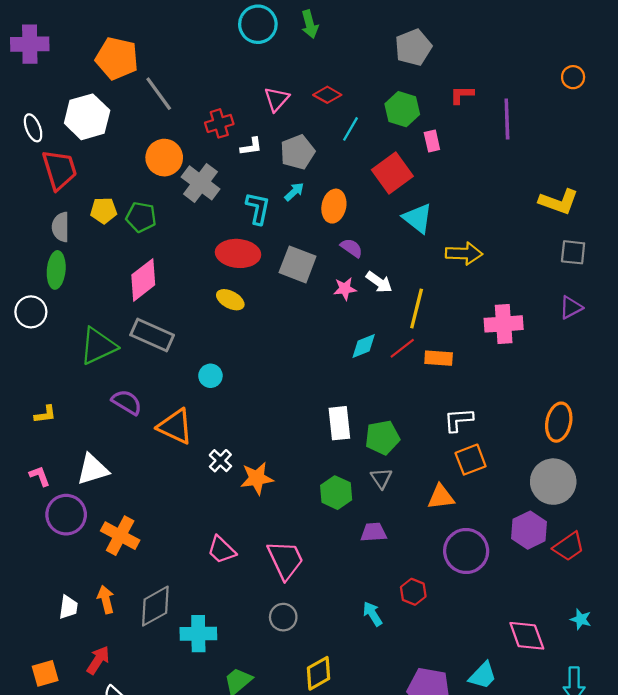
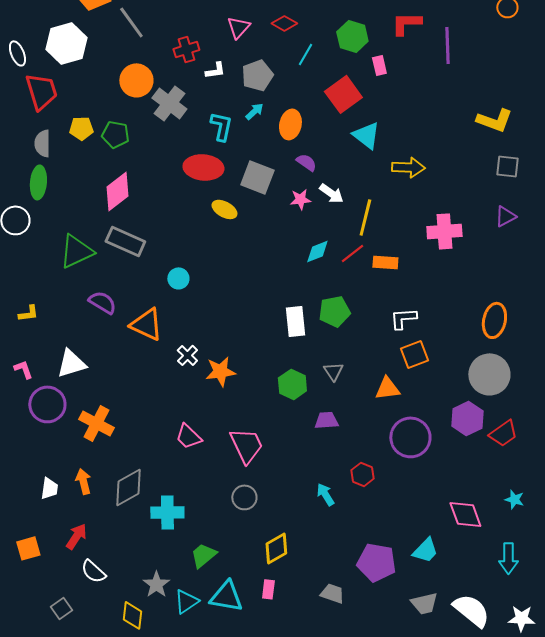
red L-shape: (462, 95) -> (406, 23), size x1.4
yellow ellipse: (230, 300) -> (224, 209), moved
green pentagon: (382, 437) -> (334, 311), moved

